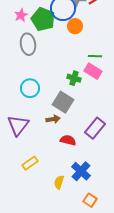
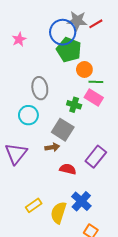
green pentagon: (43, 19) -> (69, 50), moved
orange circle: (75, 26) -> (84, 69), moved
gray ellipse: (28, 44) -> (40, 88), moved
yellow rectangle: (30, 163) -> (34, 205), moved
yellow semicircle: (59, 182) -> (59, 213), size x1.5

